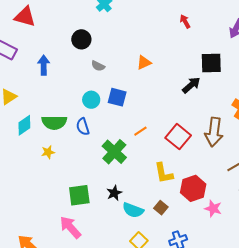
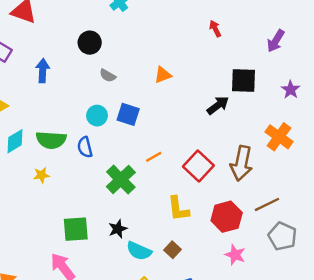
red hexagon: (193, 188) -> (227, 217), moved

